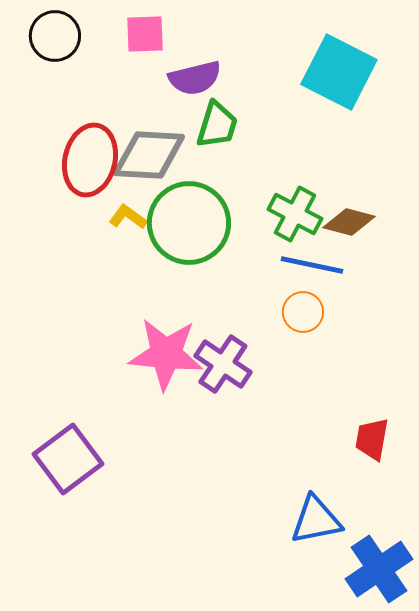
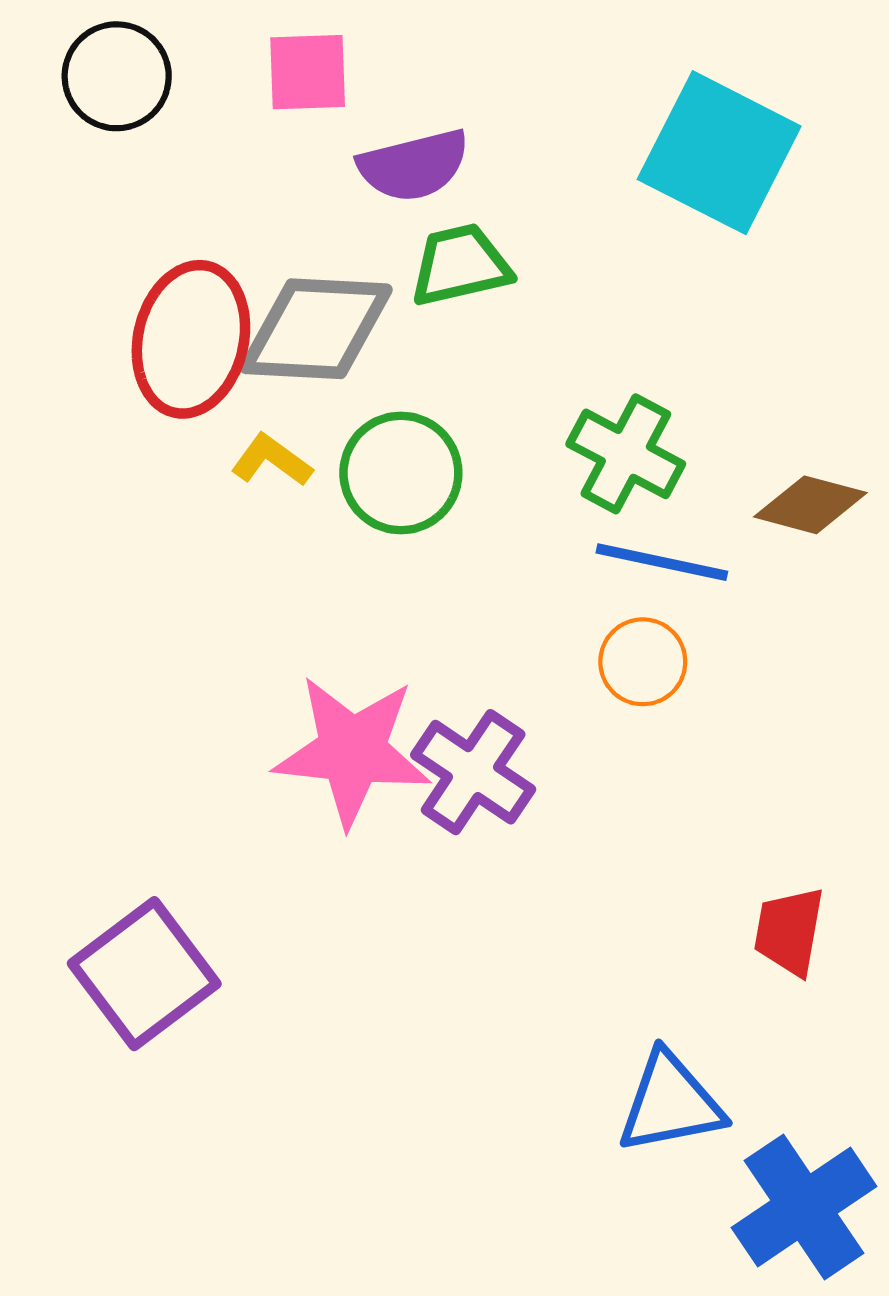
green trapezoid: (217, 125) -> (460, 265), turned -120
brown diamond: (349, 222) -> (810, 505), moved
green circle: (189, 223) -> (401, 473), size x0.7

